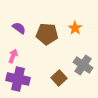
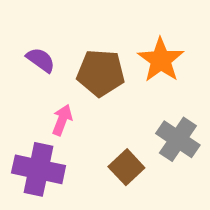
orange star: (75, 28) -> (161, 60), size x1.5
pink arrow: (13, 56) -> (62, 120), moved

